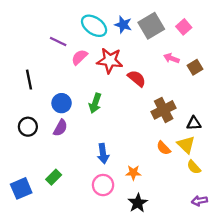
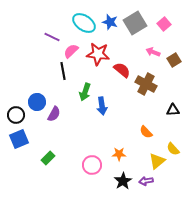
black line: (29, 80) -> (63, 71), moved
blue circle: (62, 103) -> (37, 102), moved
brown cross: (164, 110) -> (146, 84), moved, turned -35
black circle: (28, 127) -> (16, 115), moved
yellow triangle: (186, 145) -> (157, 161), moved, turned 36
blue arrow: (103, 154) -> (102, 106), moved
blue square: (21, 188) -> (19, 139), moved
purple arrow: (199, 201) -> (146, 181), moved

